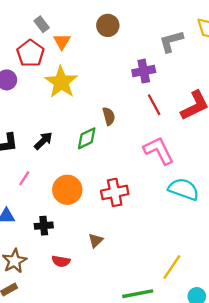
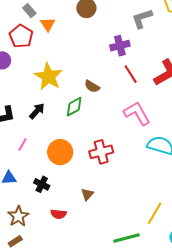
yellow star: (61, 82) -> (48, 76), moved
brown semicircle: (109, 116) -> (92, 86), turned 140
black cross: (44, 226) -> (42, 184), turned 35

